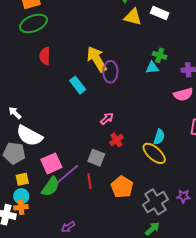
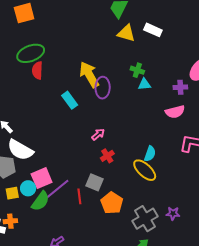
green ellipse: (33, 23) -> (31, 53), moved
green cross: (160, 55) -> (137, 70), moved
gray square: (96, 158) -> (94, 182), moved
cyan circle: (21, 196) -> (28, 188), moved

